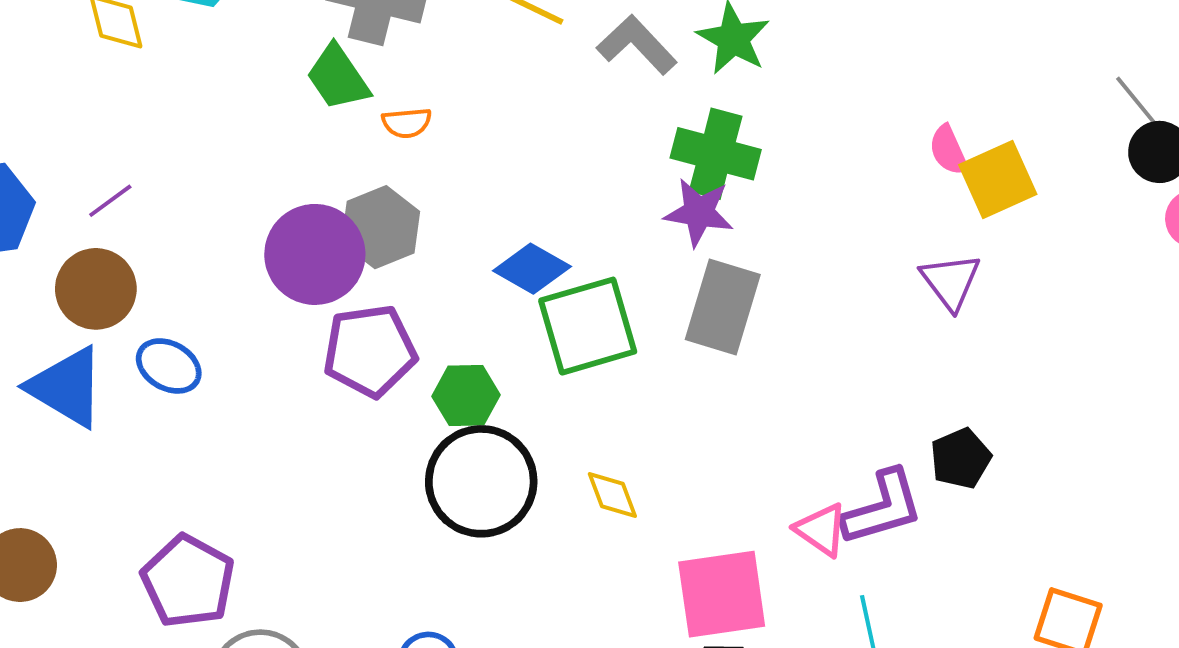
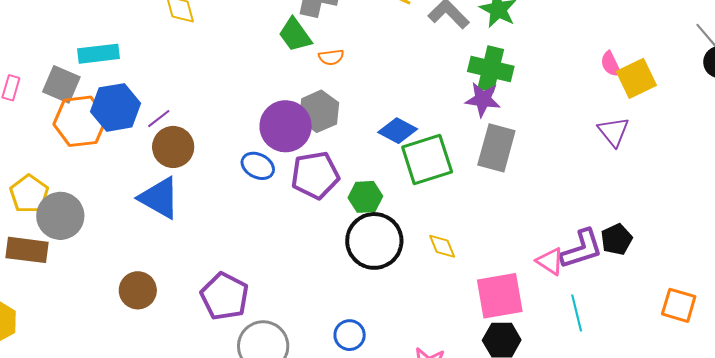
purple line: (110, 201) -> (159, 119), moved
blue ellipse: (169, 366) -> (258, 166), moved
black pentagon: (961, 458) -> (617, 239), moved

